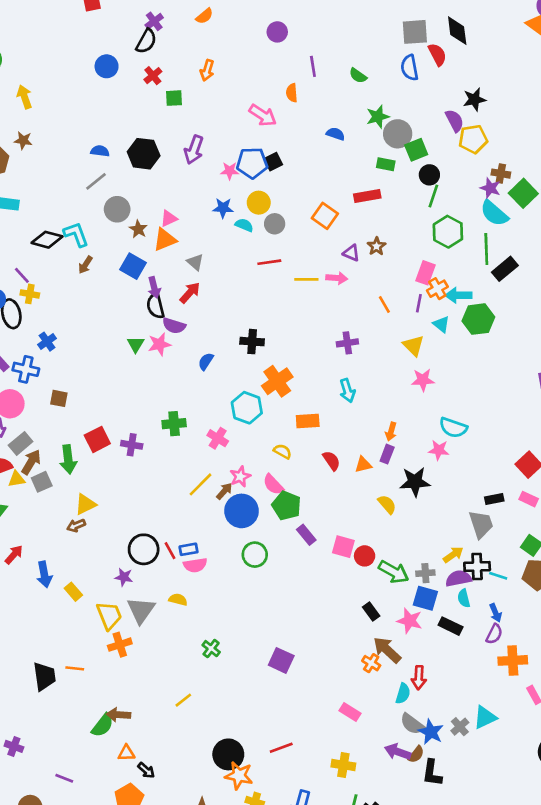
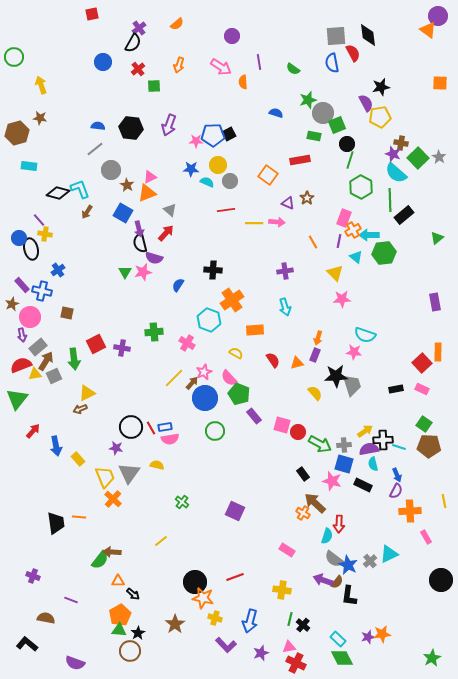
pink arrow: (263, 115) -> (221, 67), moved
gray trapezoid: (481, 524) -> (352, 385), moved
orange cross: (120, 645) -> (113, 499), turned -30

